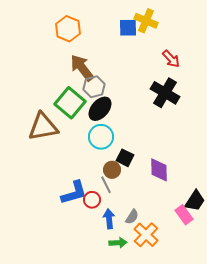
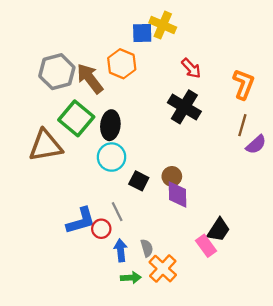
orange hexagon: (68, 29) -> (122, 64), moved
gray hexagon: (94, 87) -> (57, 72), moved, size x1.4
black ellipse: (100, 109) -> (110, 125), turned -35
brown circle: (112, 170) -> (172, 176), moved
gray semicircle: (132, 217) -> (147, 248), turned -49

